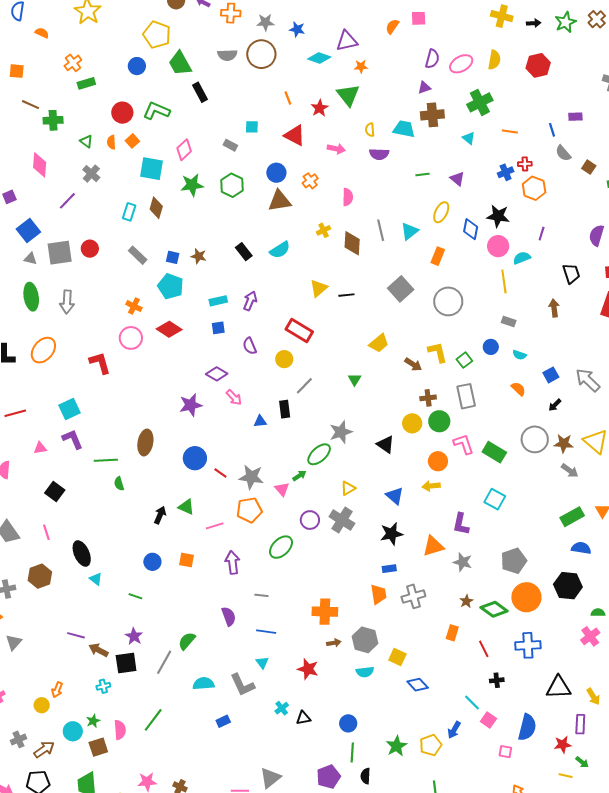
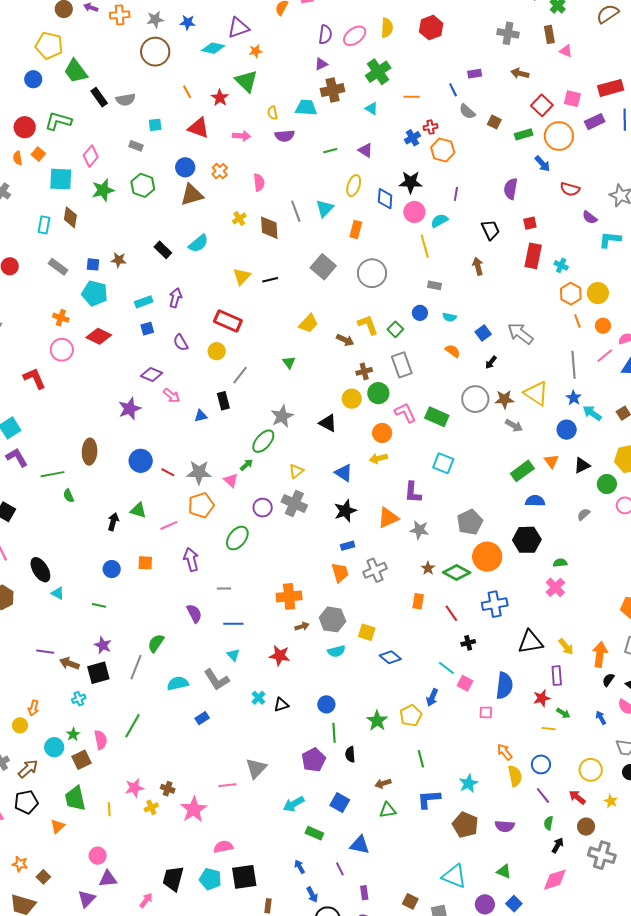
gray semicircle: (227, 55) -> (126, 100), moved

